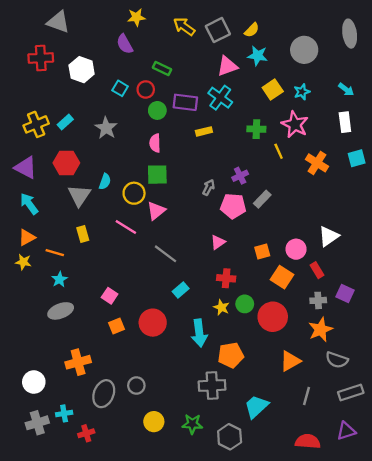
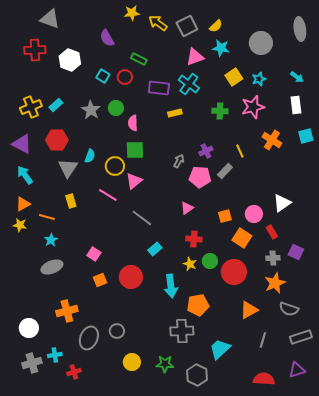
yellow star: (136, 17) -> (132, 13), moved
green circle: (157, 110) -> (116, 108), moved
pink star: (295, 124) -> (253, 107), turned 30
yellow line: (279, 151) -> (240, 151), moved

